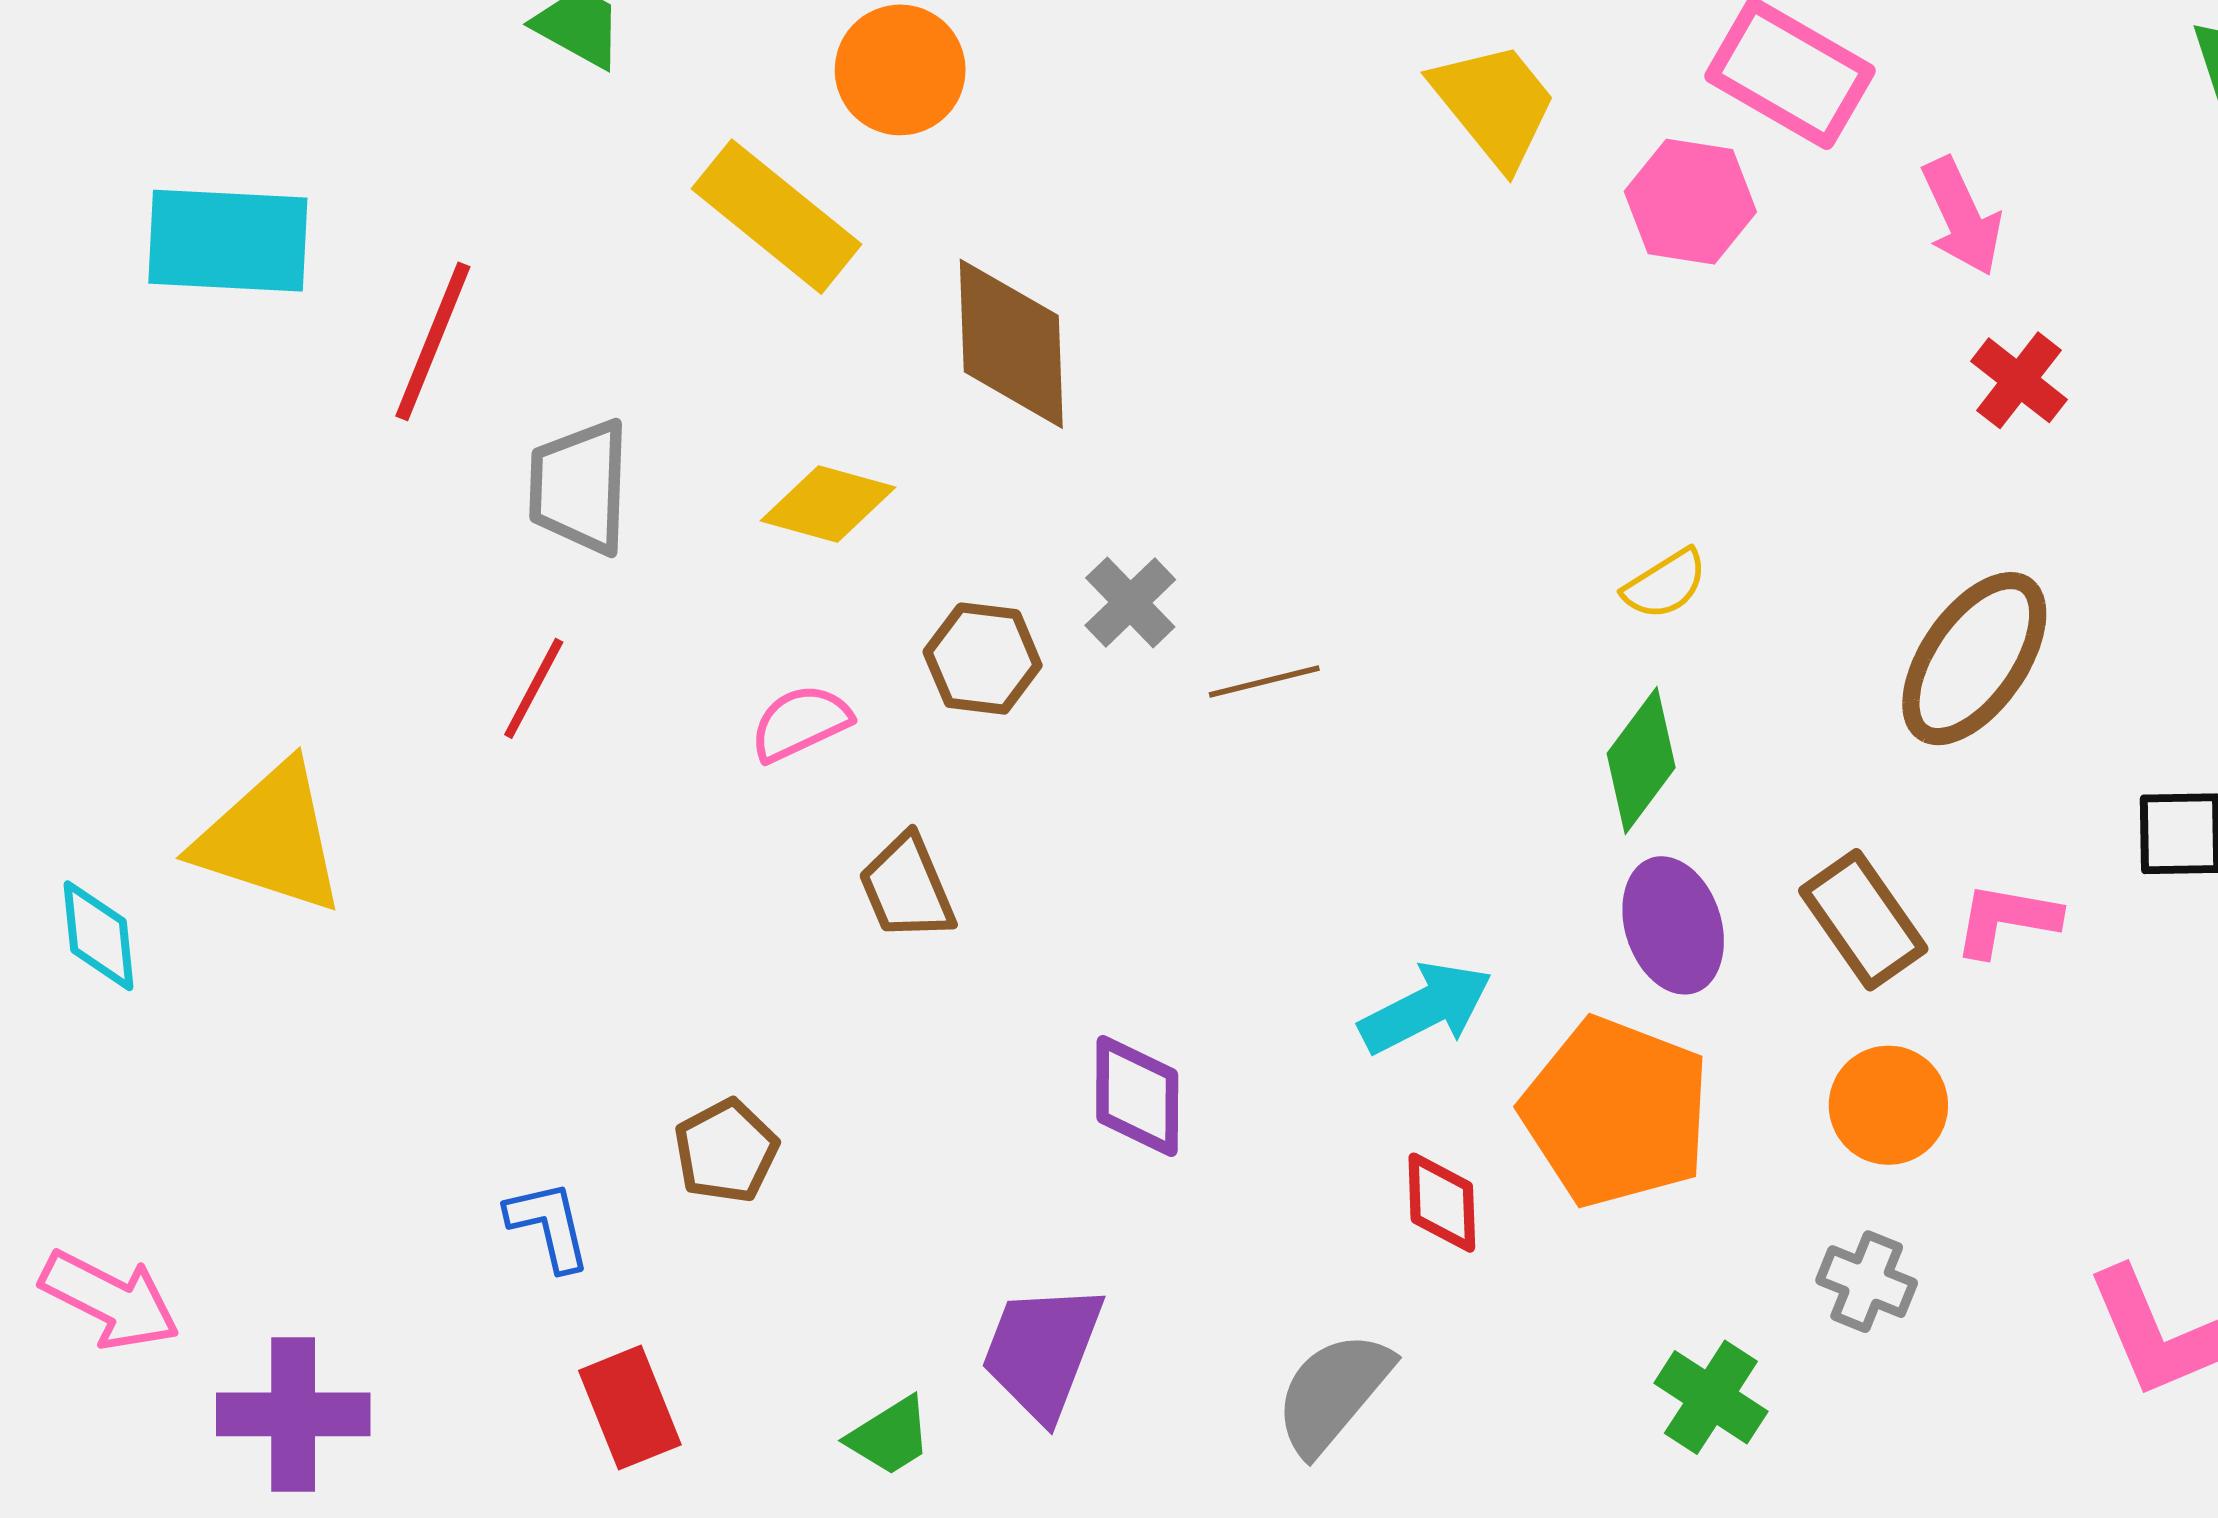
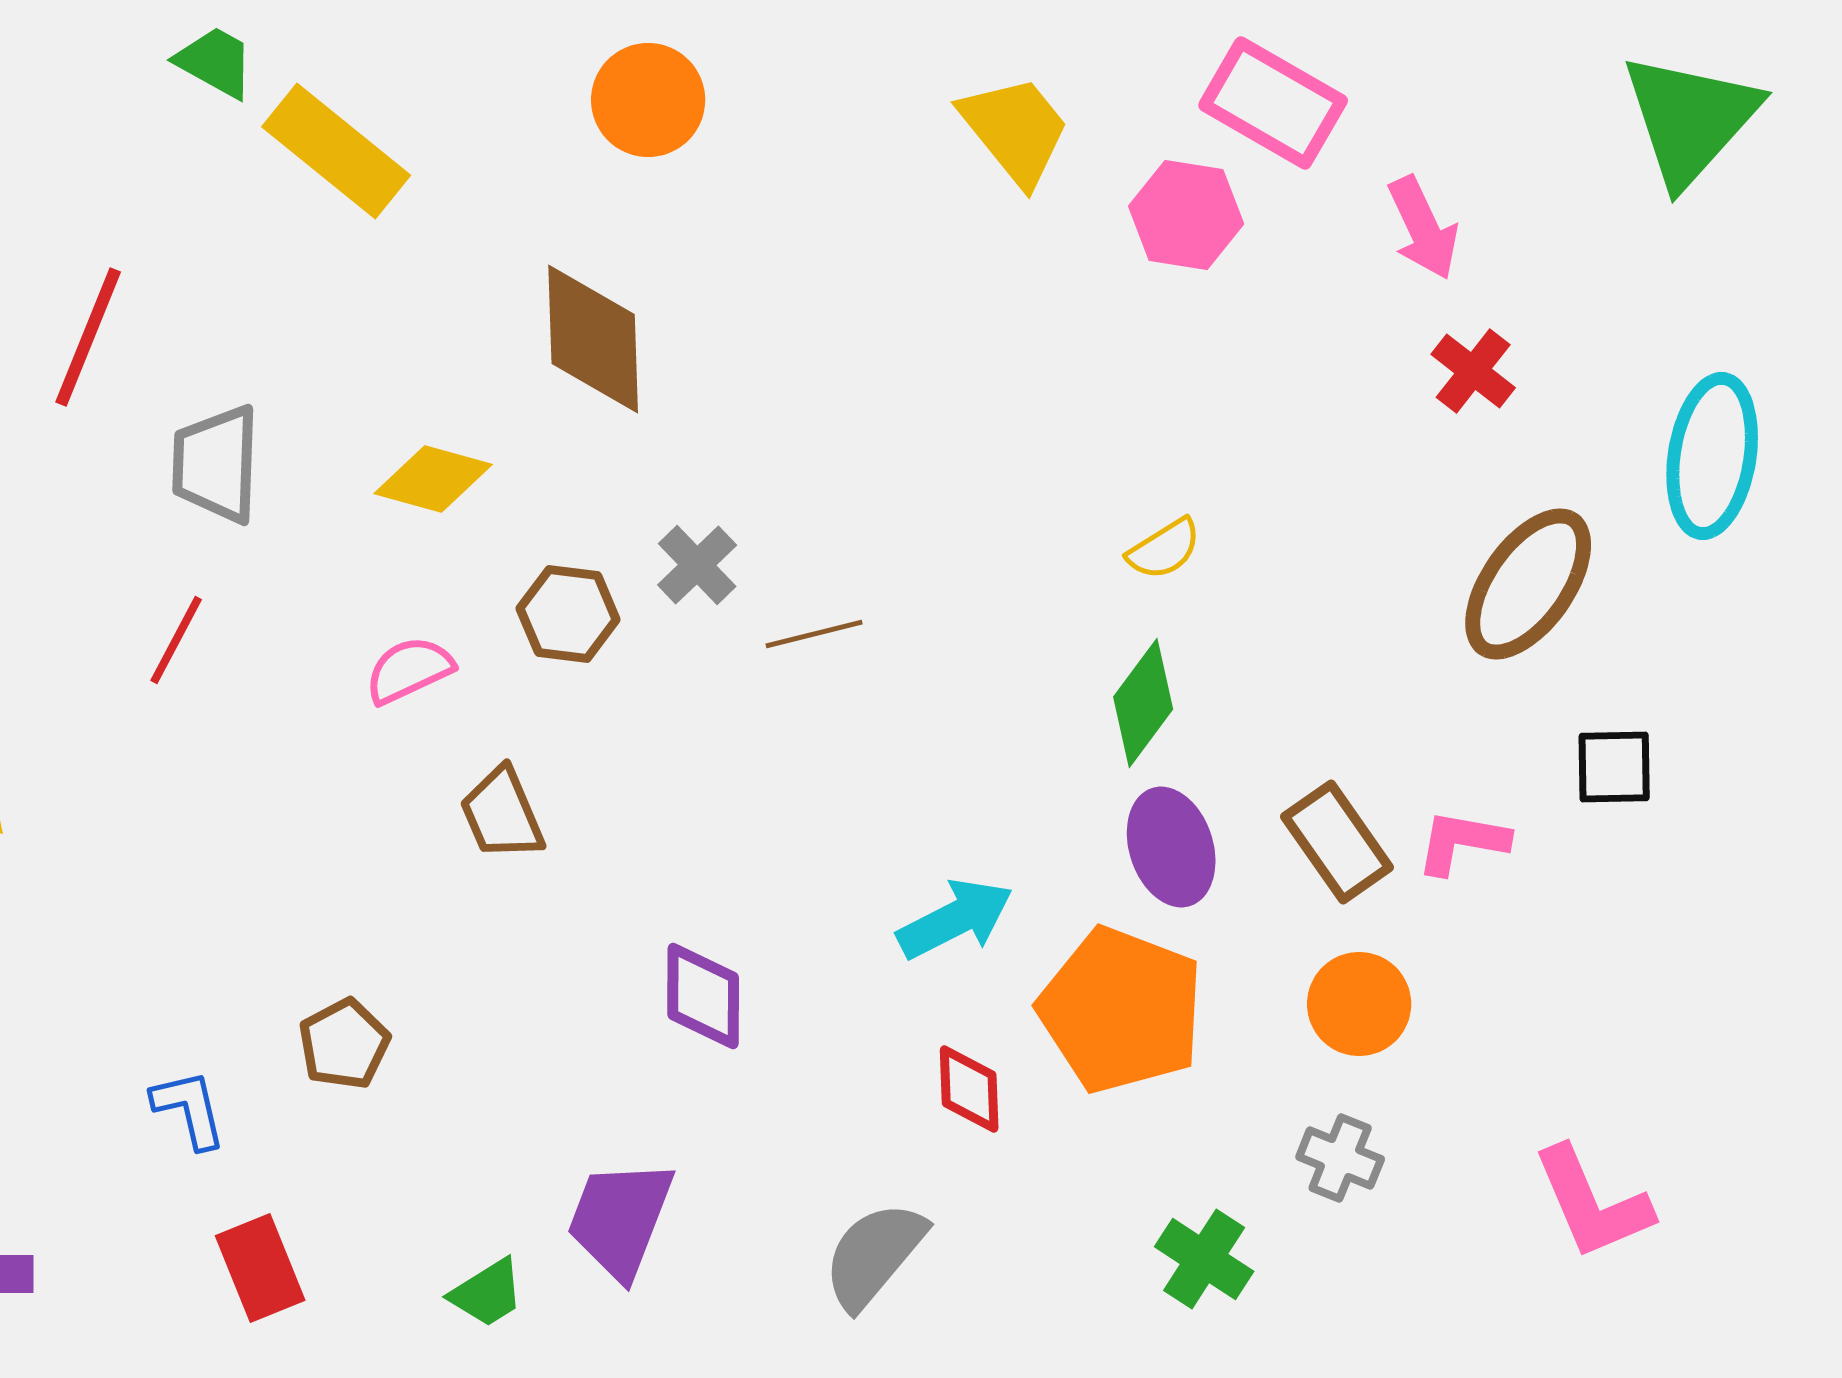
orange circle: (900, 70) -> (648, 100), moved
yellow rectangle: (776, 217) -> (336, 151), moved
brown ellipse: (1974, 659) -> (1528, 584), moved

